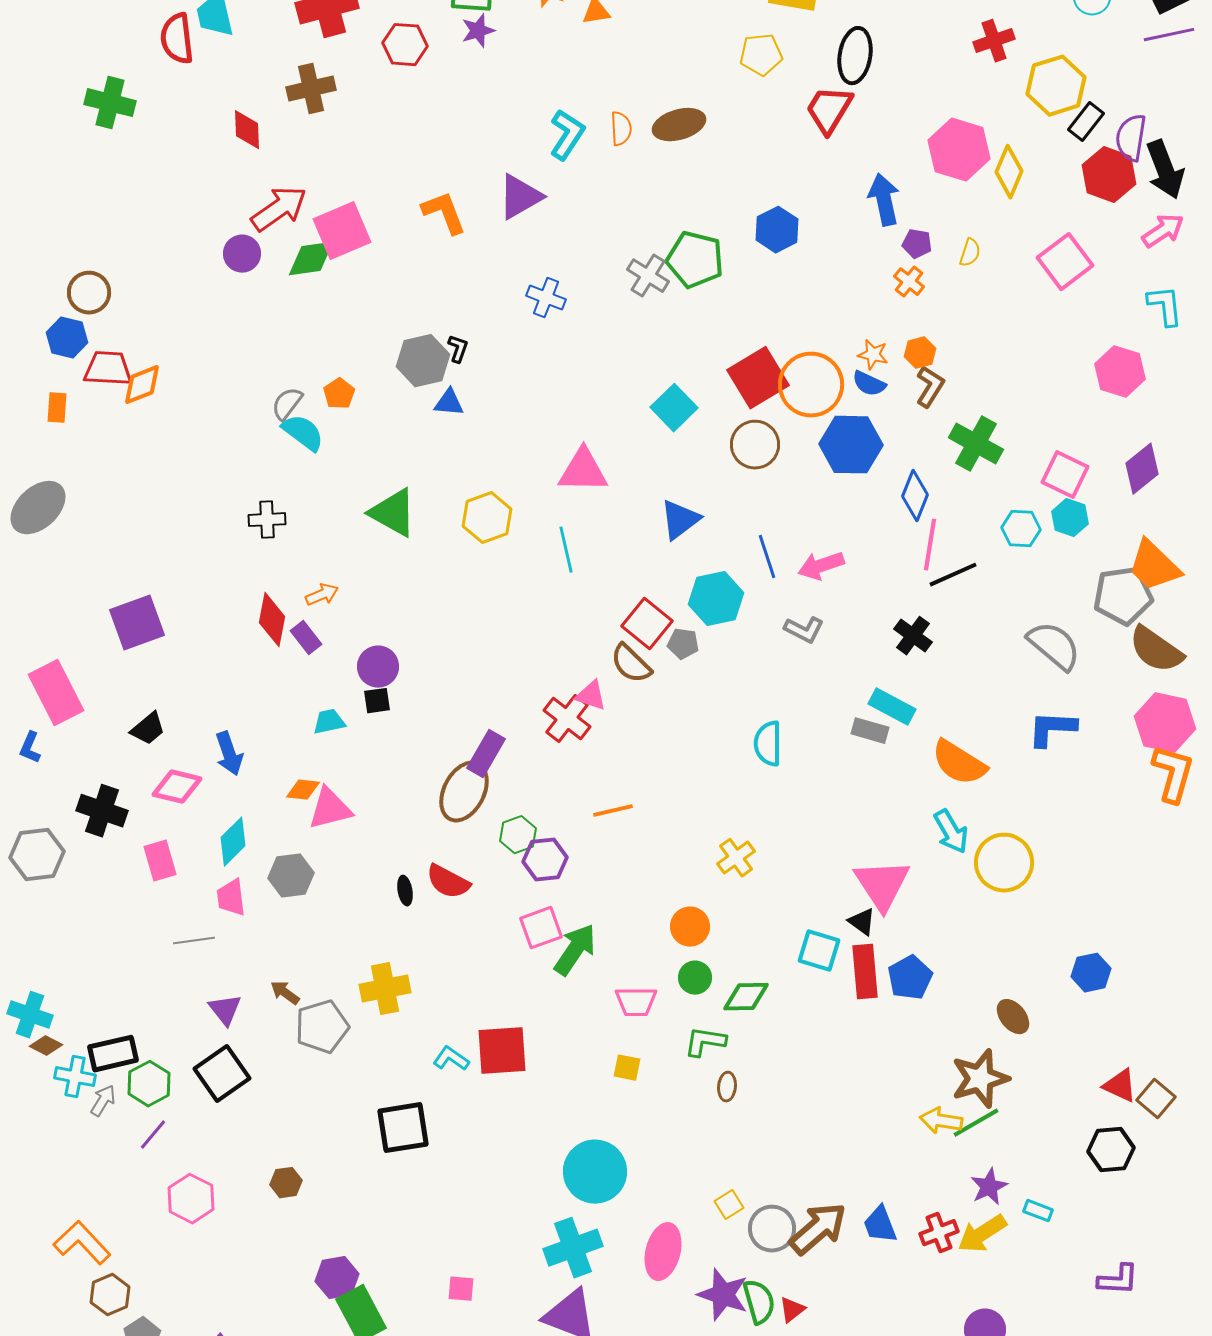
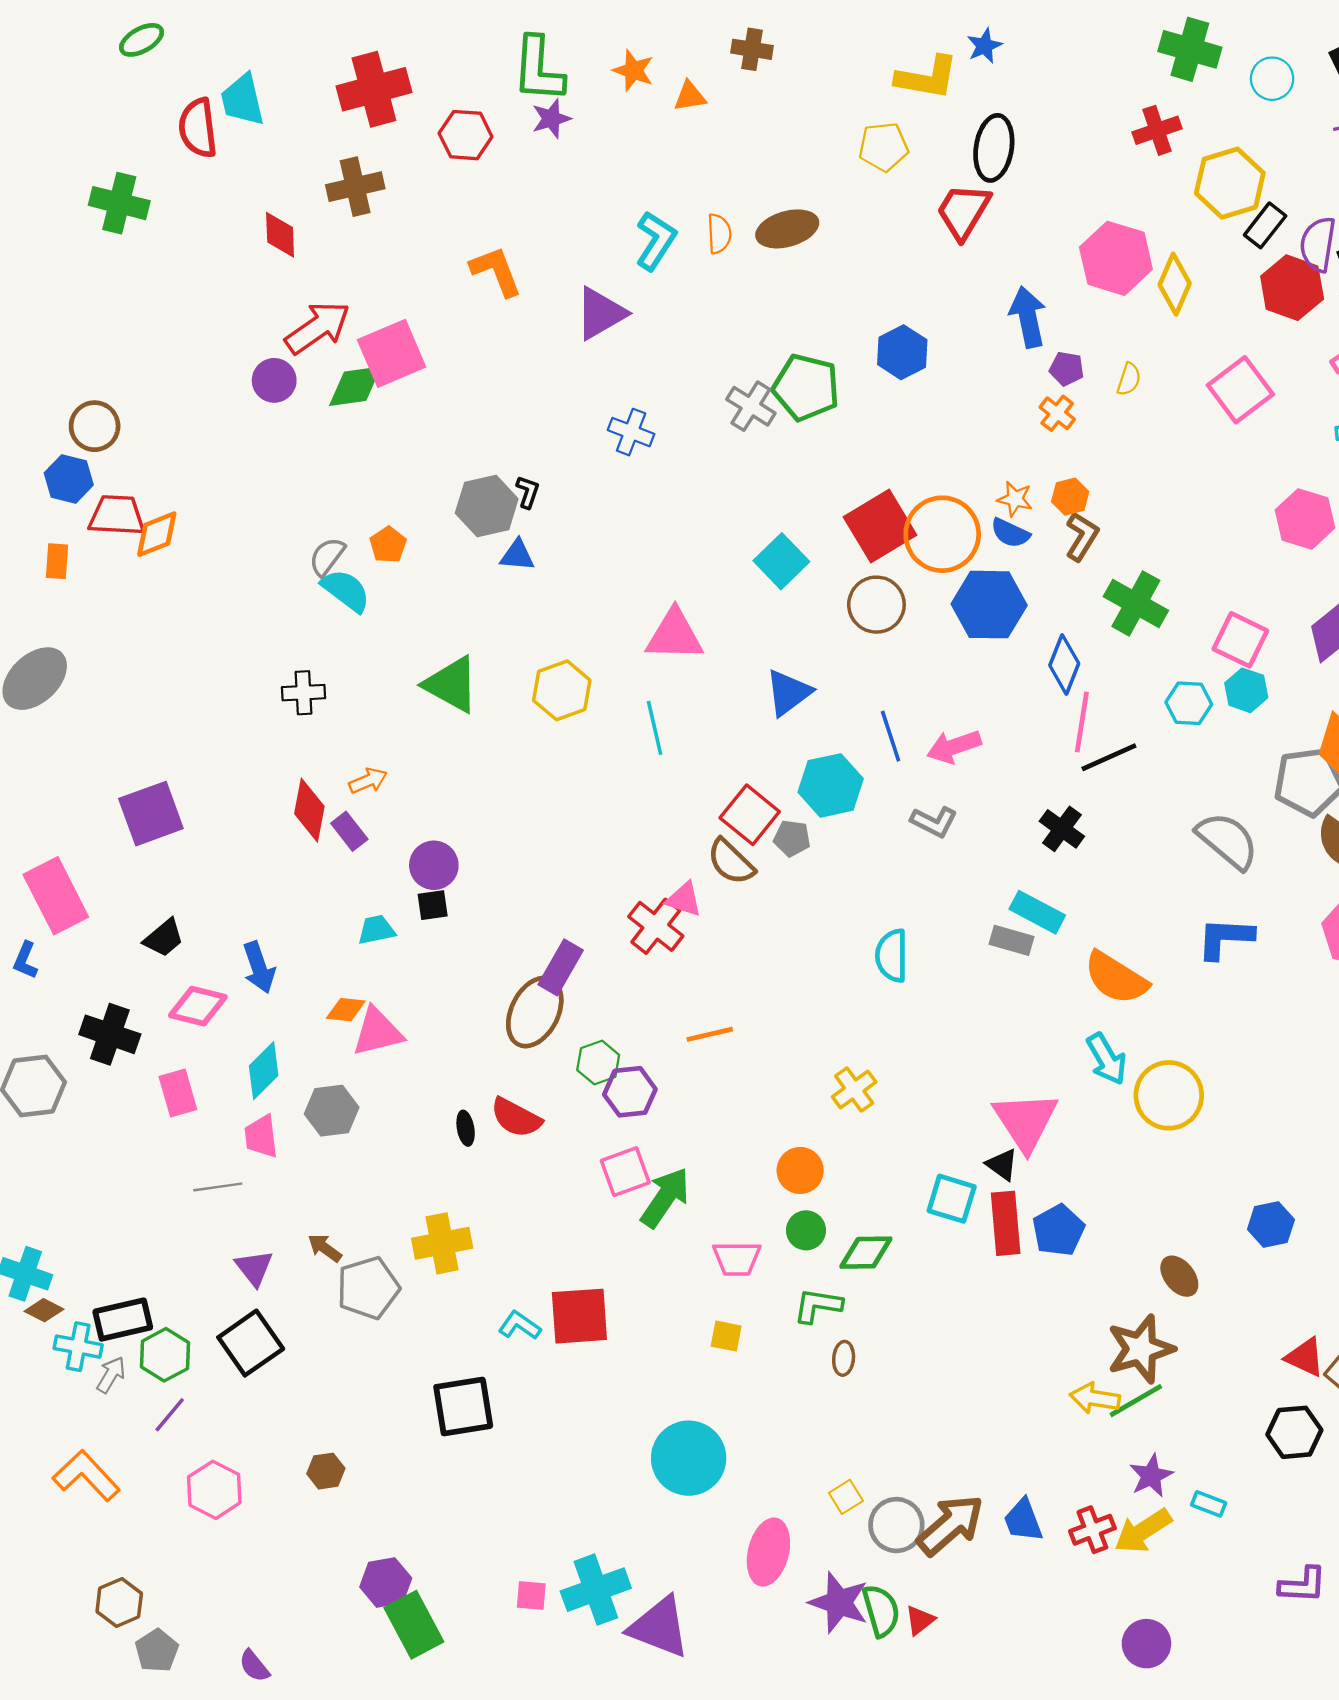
orange L-shape: (444, 213) -> (496, 271), moved
orange L-shape: (82, 1243) -> (86, 1476), moved
cyan cross: (573, 1248) -> (596, 1590), moved

